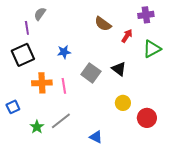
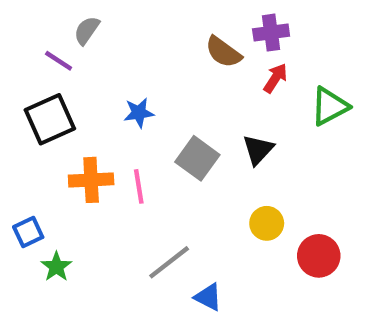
purple cross: (146, 15) -> (271, 33), moved
purple line: (27, 28) -> (59, 61), turned -48
black triangle: (119, 69) -> (258, 150), turned 35
gray line: (61, 121) -> (169, 262), moved
green star: (37, 127) -> (56, 267), moved

